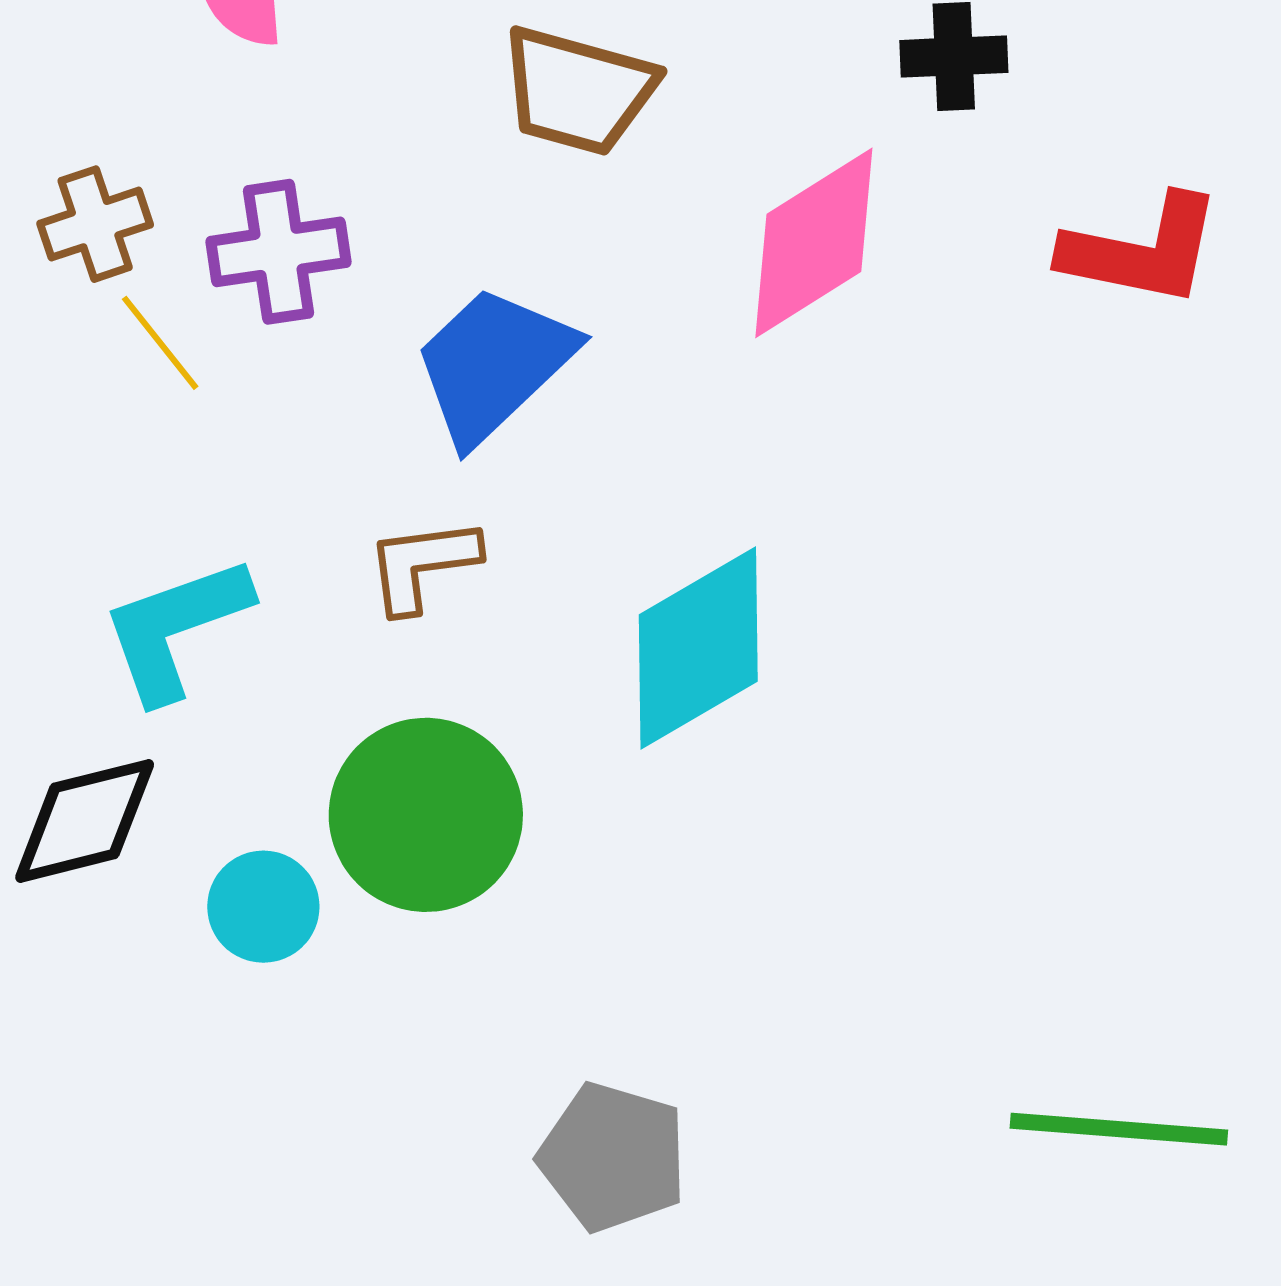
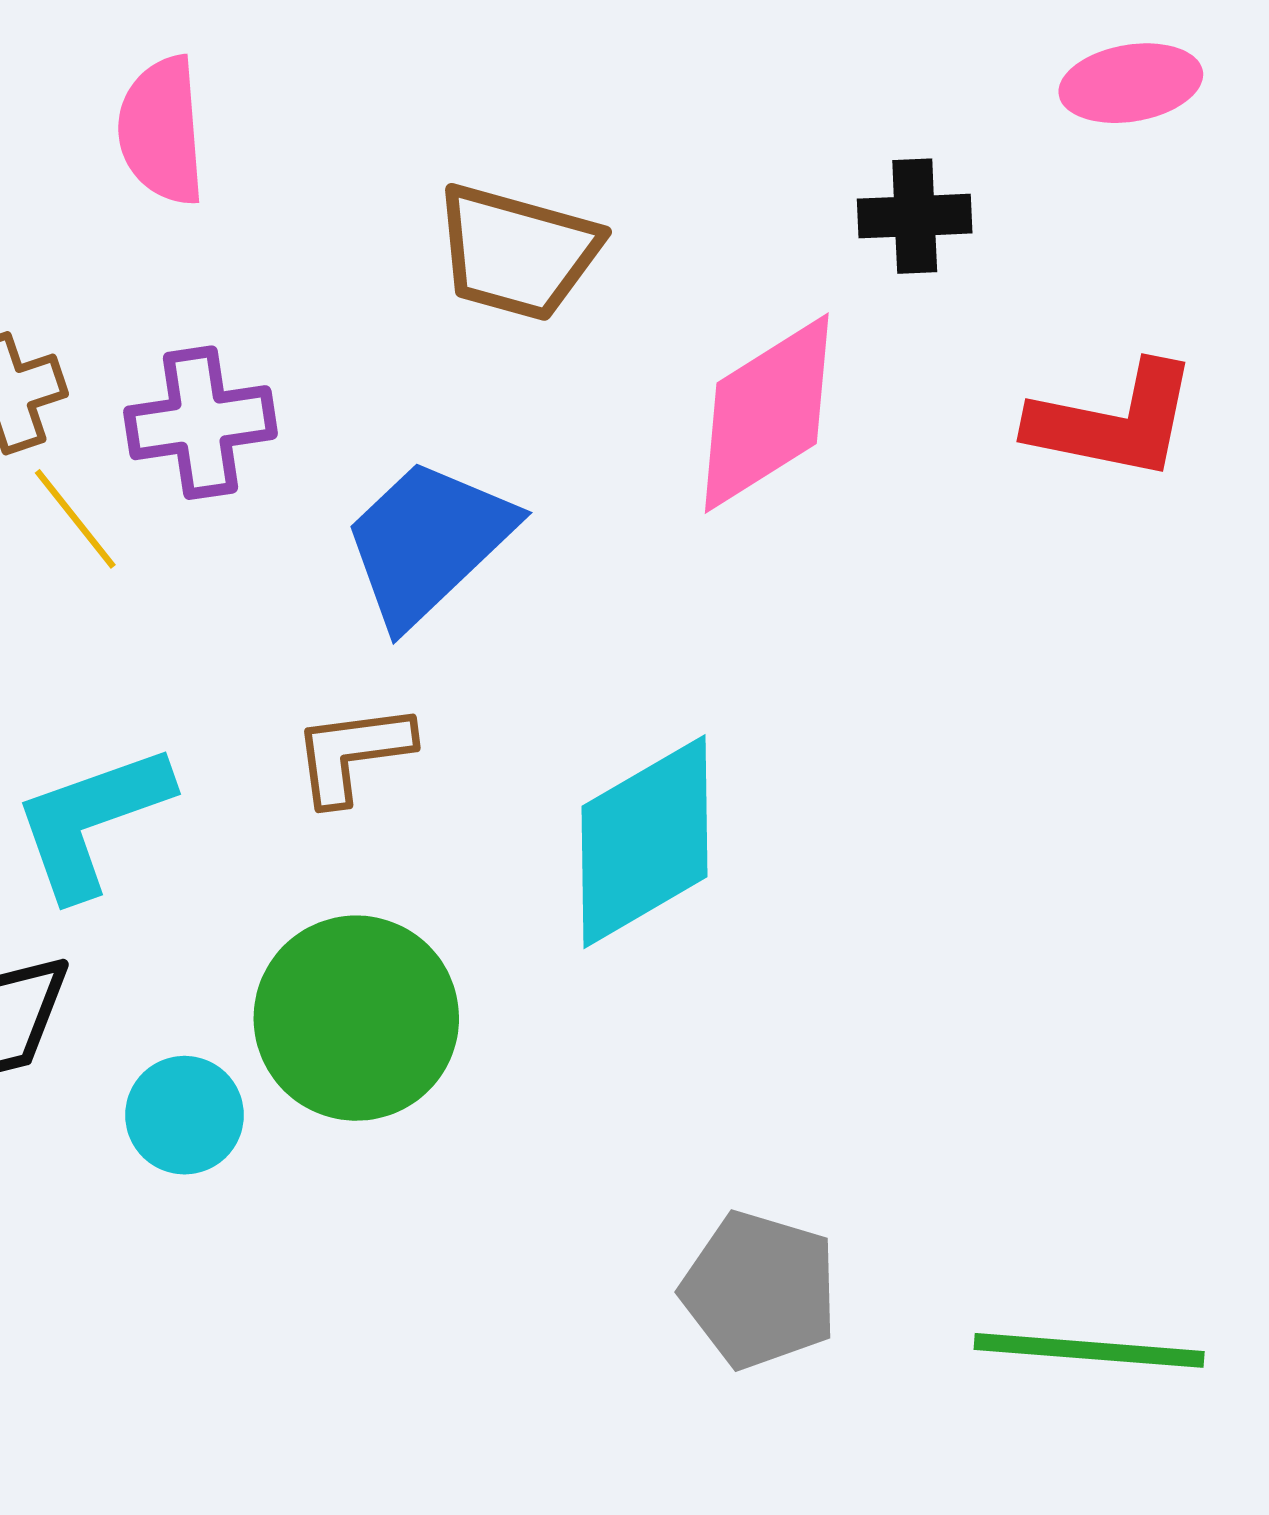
gray pentagon: (613, 1157) -> (760, 1290), moved

